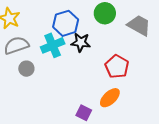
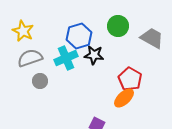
orange ellipse: (110, 98) -> (124, 98), moved

